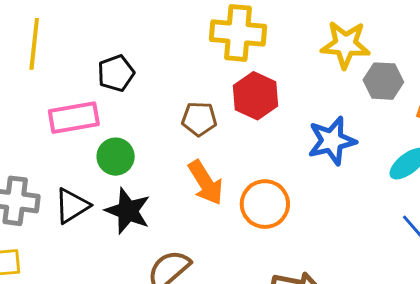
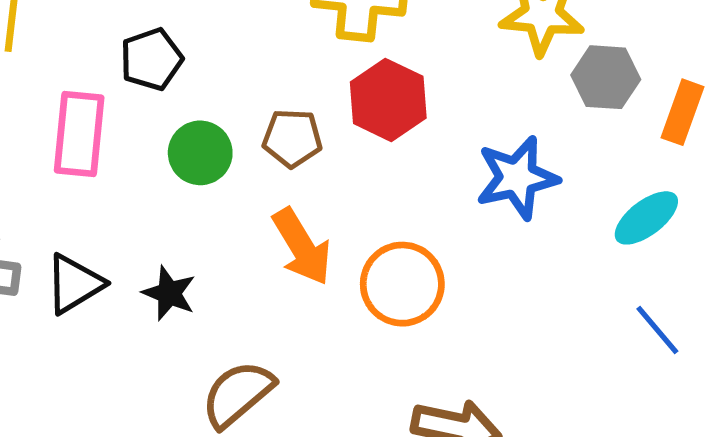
pink rectangle: (74, 118) -> (79, 134), turned -75
green circle: (116, 157) -> (200, 153), moved
black star: (128, 211) -> (169, 293), size x0.7

